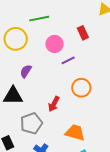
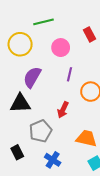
purple line: (68, 60) -> (70, 74), moved, turned -48
purple semicircle: (26, 71) -> (32, 77), size x1.5

